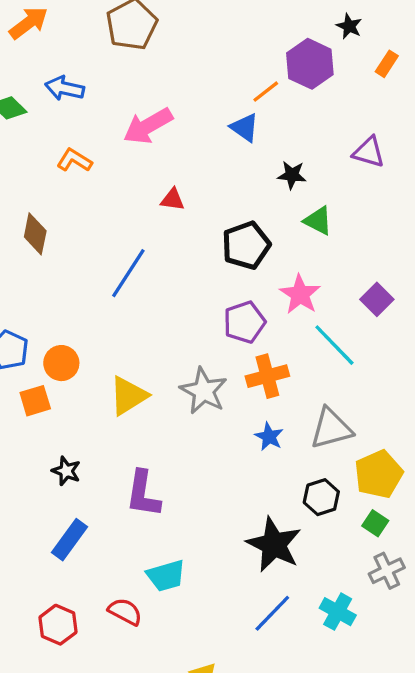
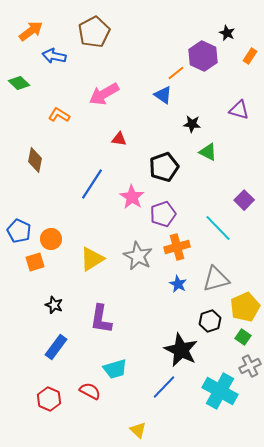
blue arrow: (65, 88) -> (54, 56), moved
pink star: (300, 294) -> (132, 197), moved
cyan cross: (338, 612) -> (220, 391), size x1.6
blue line: (272, 613) -> (164, 387), moved

